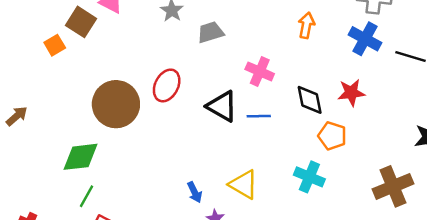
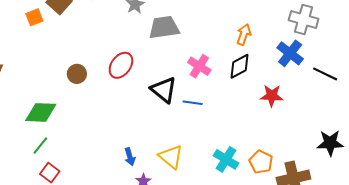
gray trapezoid: (210, 32) -> (164, 27), size x1.4
black diamond: (310, 100) -> (239, 66), moved, turned 64
brown circle: (116, 104) -> (77, 74), size x0.5
orange pentagon: (332, 136) -> (261, 162), moved

